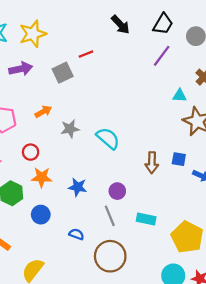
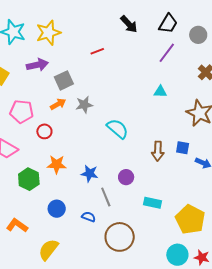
gray square: (63, 73) -> (64, 80), moved
cyan triangle: (179, 96) -> (160, 92), moved
gray star: (70, 129) -> (84, 105), moved
red circle: (31, 152) -> (44, 131), moved
blue circle: (41, 215) -> (57, 209), moved
gray line: (110, 216) -> (106, 197), moved

